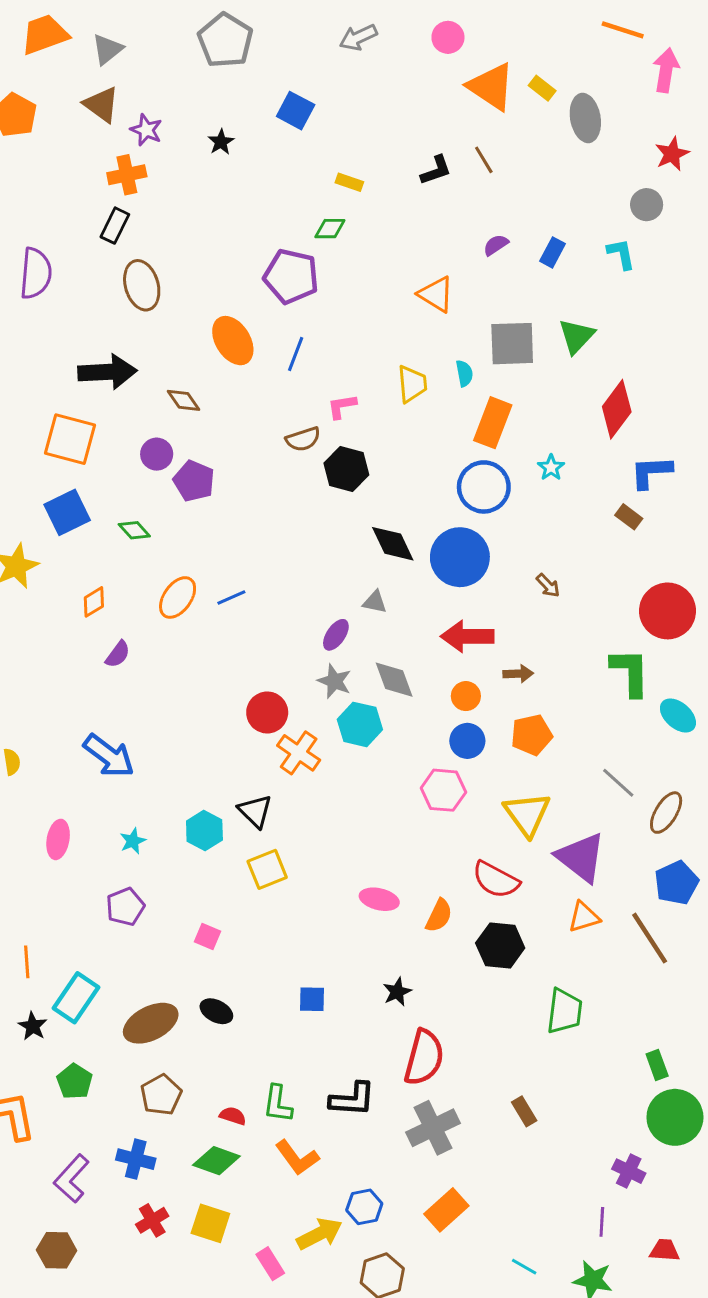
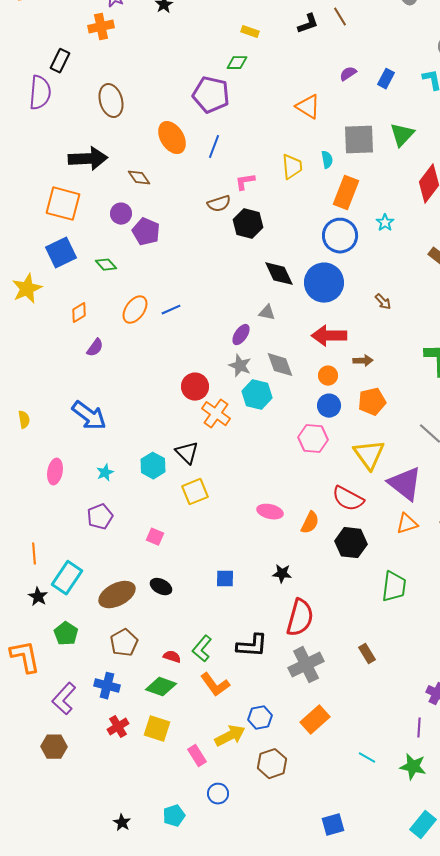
black rectangle: (115, 226) -> (60, 61), moved
black star: (397, 992) -> (282, 574), turned 30
green L-shape: (278, 1104) -> (202, 649), turned 32

